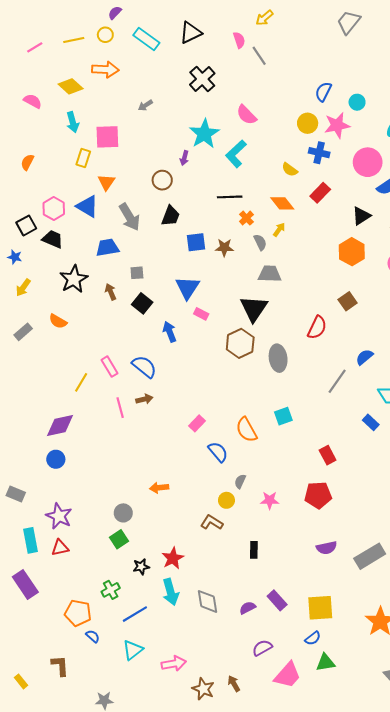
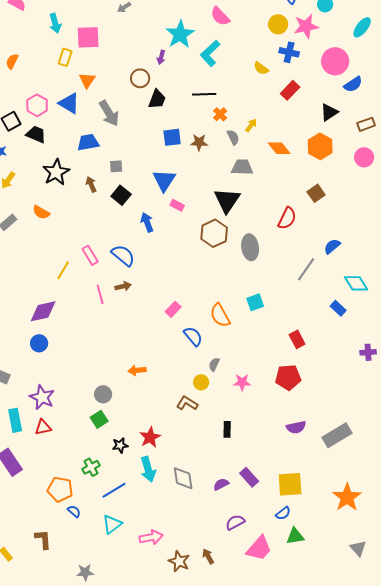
orange diamond: (282, 203) -> (279, 148), moved
black trapezoid: (171, 216) -> (157, 99), moved

